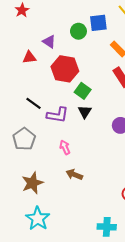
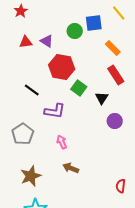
red triangle: (29, 57) -> (26, 42), moved
black line: (33, 103) -> (32, 90), moved
black triangle: (85, 112) -> (102, 98), moved

